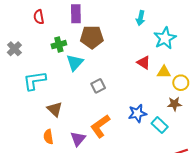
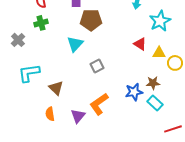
green cross: (59, 45) -> (41, 23), moved
gray cross: (14, 49) -> (18, 40), moved
cyan L-shape: (35, 81) -> (29, 73), moved
brown star: (174, 104) -> (153, 83), moved

